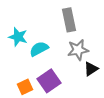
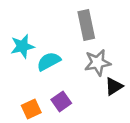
cyan star: (18, 37) -> (22, 46), turned -30
purple square: (49, 81) -> (61, 101), size x0.7

